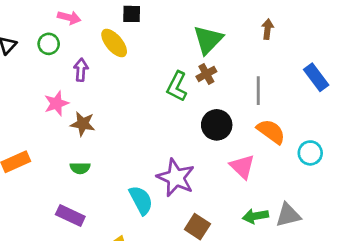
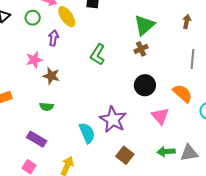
yellow ellipse: (114, 43) -> (67, 17), moved
green L-shape: (177, 86) -> (98, 54), moved
gray line: (258, 91) -> (193, 59), moved

